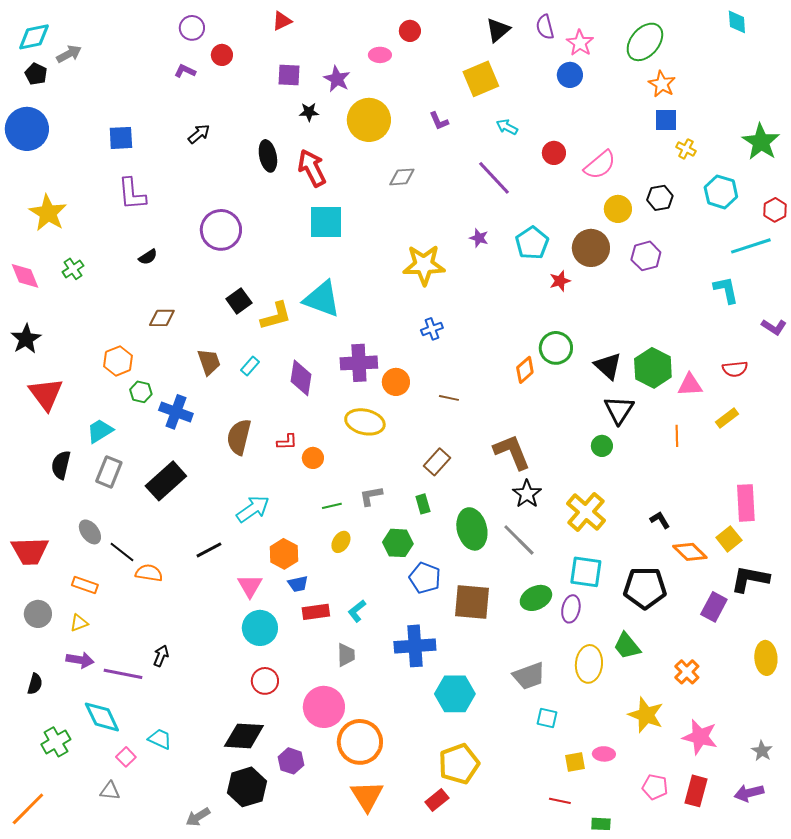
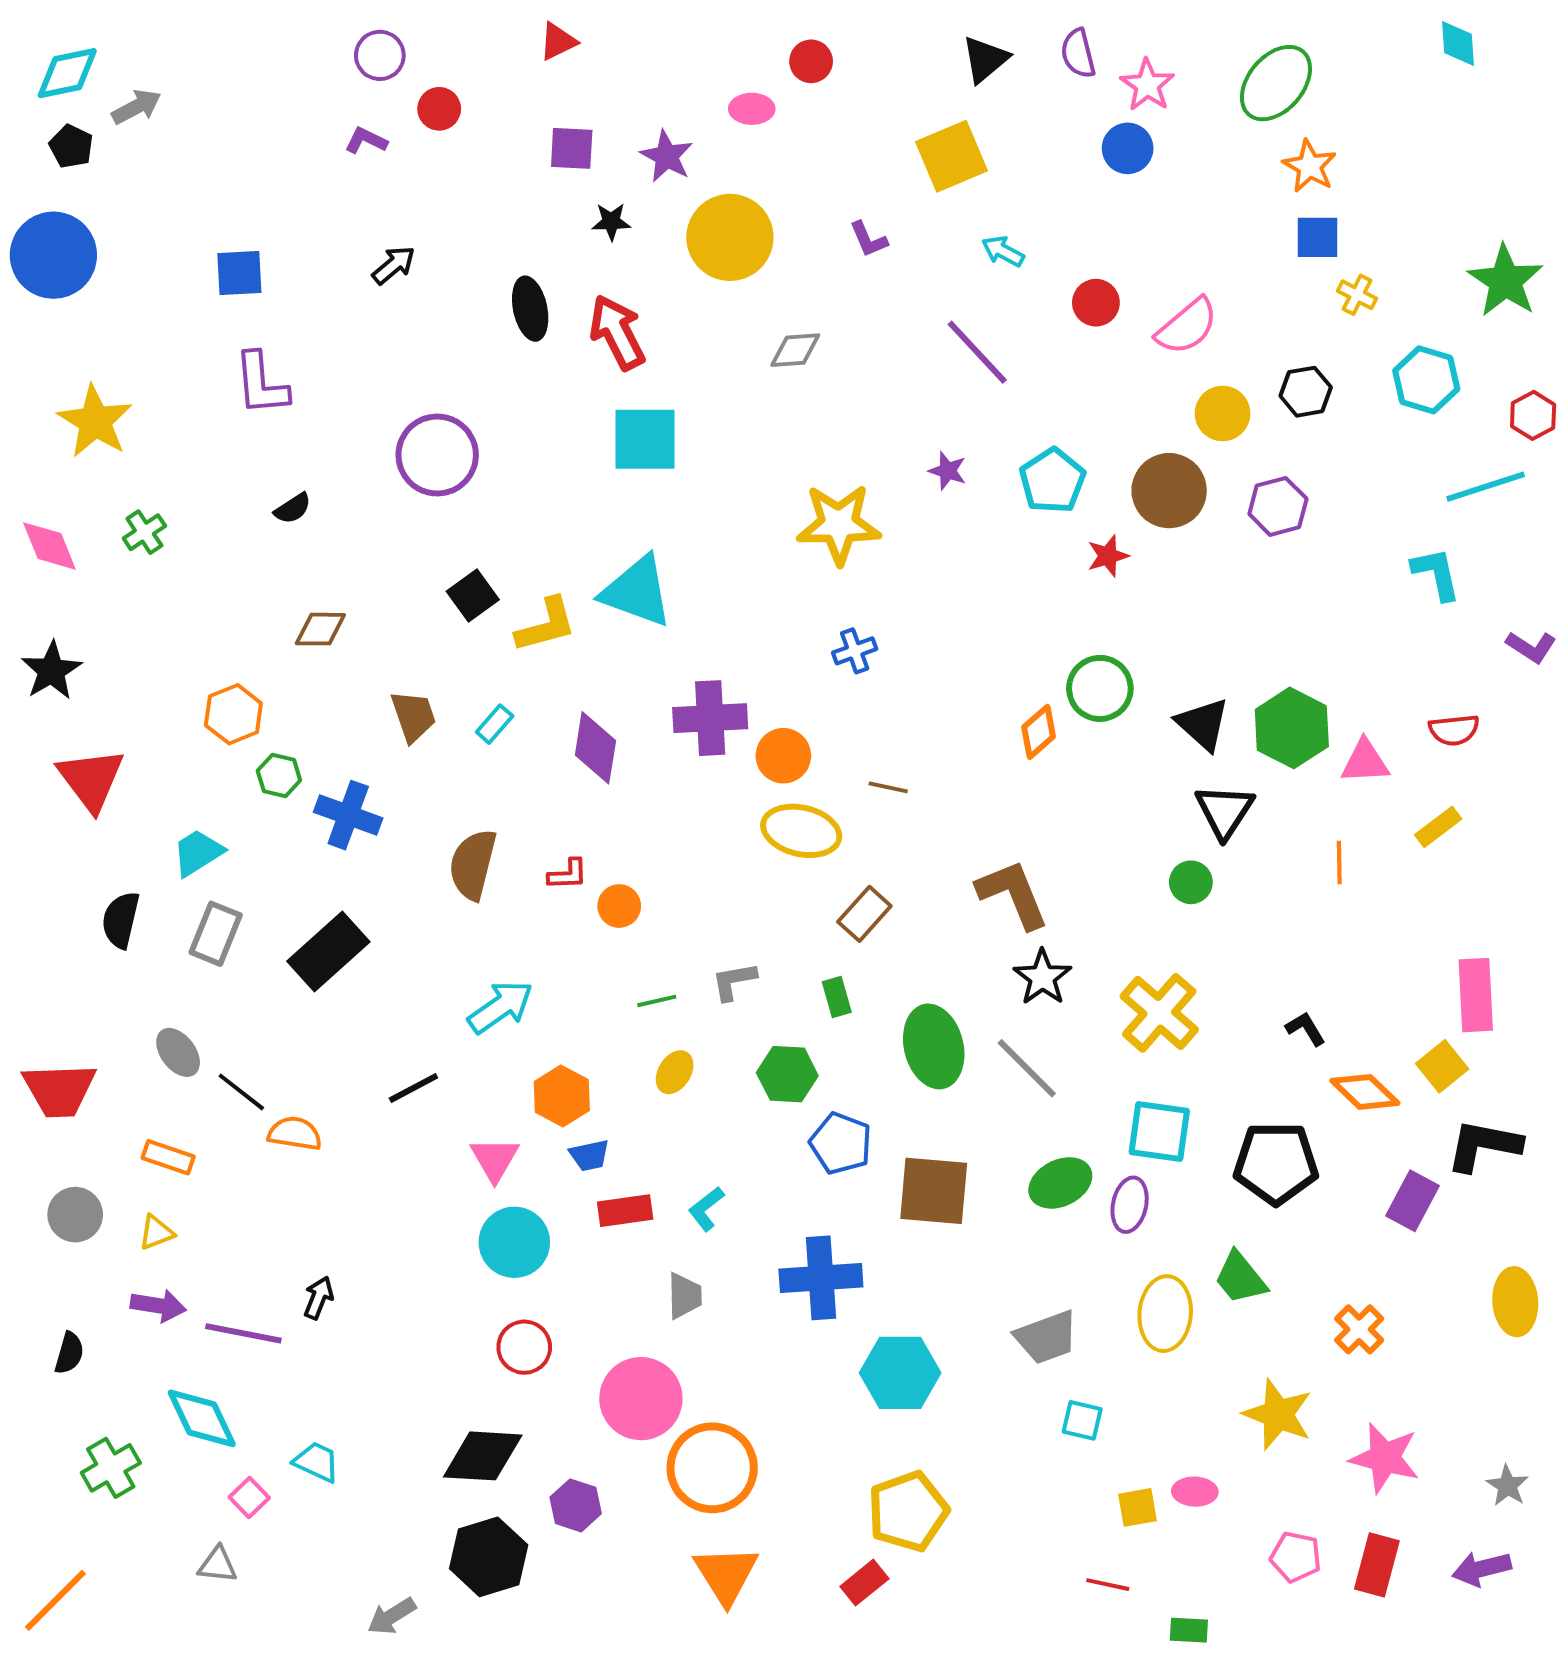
yellow ellipse: (365, 422) -> (801, 831), moved

